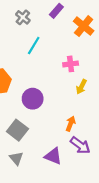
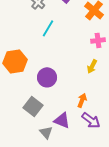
pink cross: (71, 64) -> (98, 40), moved
purple triangle: (53, 156) -> (62, 120), moved
gray triangle: (16, 158) -> (46, 132), moved

